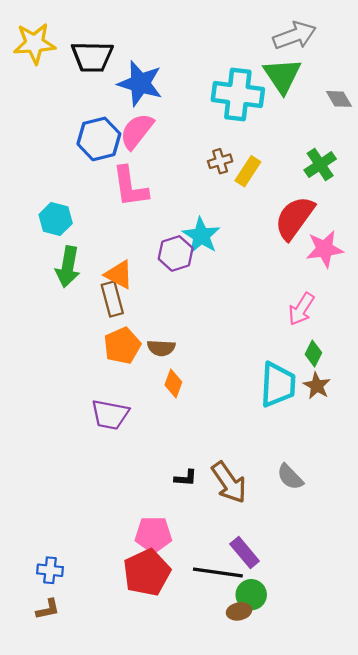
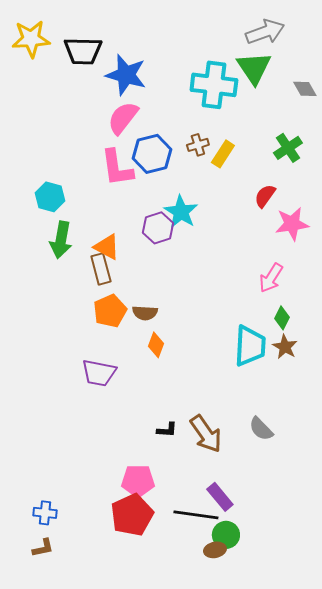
blue hexagon: (99, 139) -> (152, 154), moved
red semicircle: (295, 218) -> (265, 196), size x0.6

